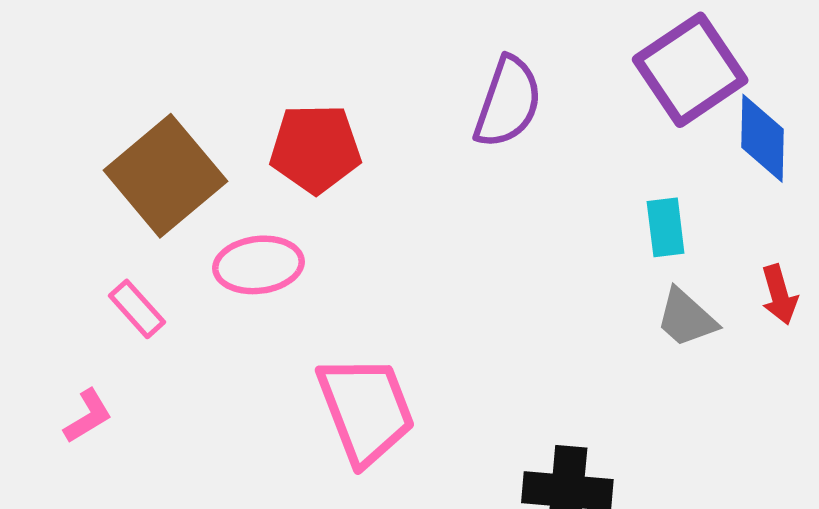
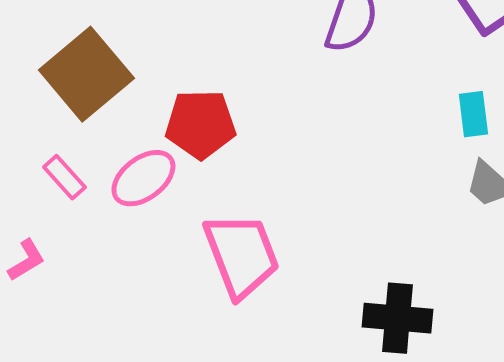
red pentagon: (315, 149) -> (200, 124), moved
pink ellipse: (258, 265) -> (143, 178), moved, turned -30

